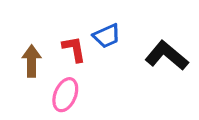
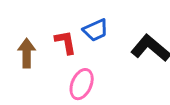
pink ellipse: (65, 95) -> (82, 84), moved

